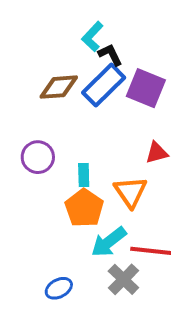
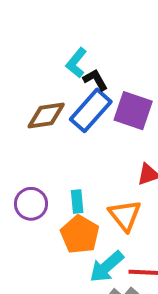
purple circle: (38, 157) -> (31, 204), moved

